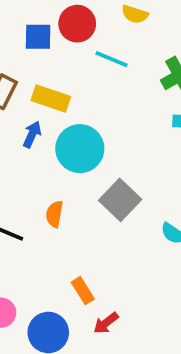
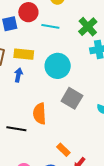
cyan circle: (80, 149) -> (58, 66), moved
orange semicircle: (54, 214) -> (40, 114), size x1.5

